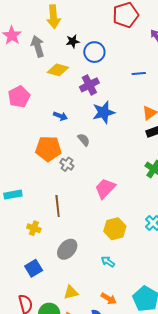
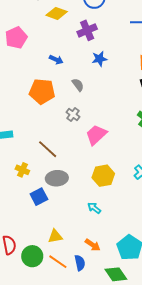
blue star: (104, 112) -> (99, 59), size x0.7
gray cross: (67, 164) -> (73, 114), moved
brown line: (58, 206) -> (48, 149), turned -45
gray ellipse: (67, 249) -> (57, 178), moved, turned 40
blue square: (34, 268) -> (39, 197), moved

